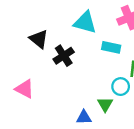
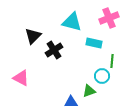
black triangle: (39, 39) -> (33, 36), turned 36
green triangle: (105, 104) -> (89, 91), turned 40

